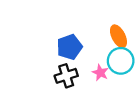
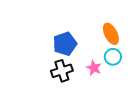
cyan circle: (121, 61) -> (113, 57), size x0.7

